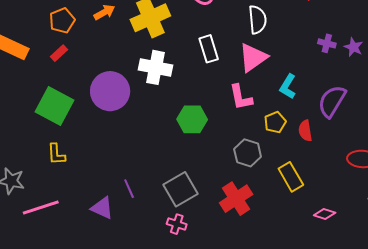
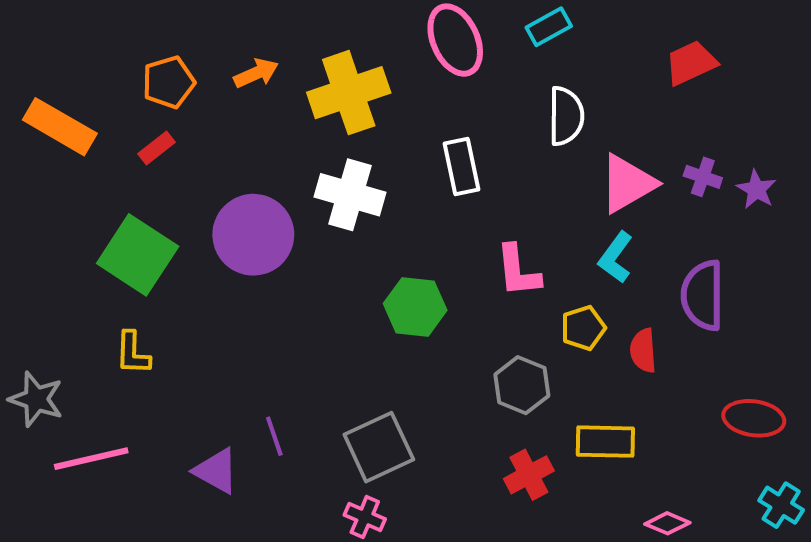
pink triangle: (253, 58) -> (627, 183), moved
purple semicircle: (332, 101) -> (703, 295), turned -36
yellow rectangle: (291, 177) -> (605, 442), turned -64
red cross: (236, 199) -> (529, 475), moved, size x0.7

